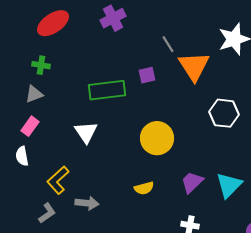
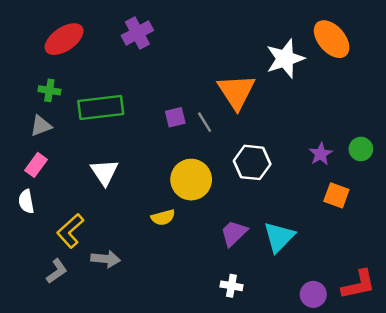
gray line: (168, 44) -> (205, 122), moved
purple square: (147, 75) -> (175, 117), moved
green rectangle: (107, 90) -> (101, 107), moved
white hexagon: (224, 113) -> (252, 162), moved
yellow semicircle: (144, 188) -> (163, 217), moved

